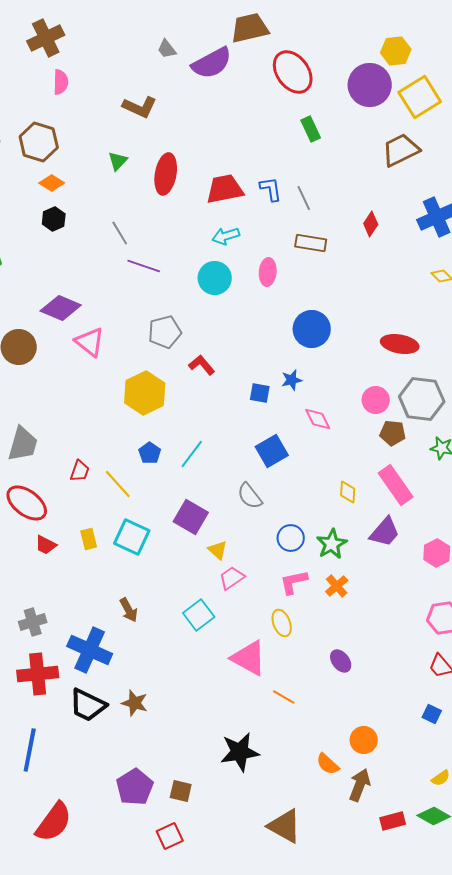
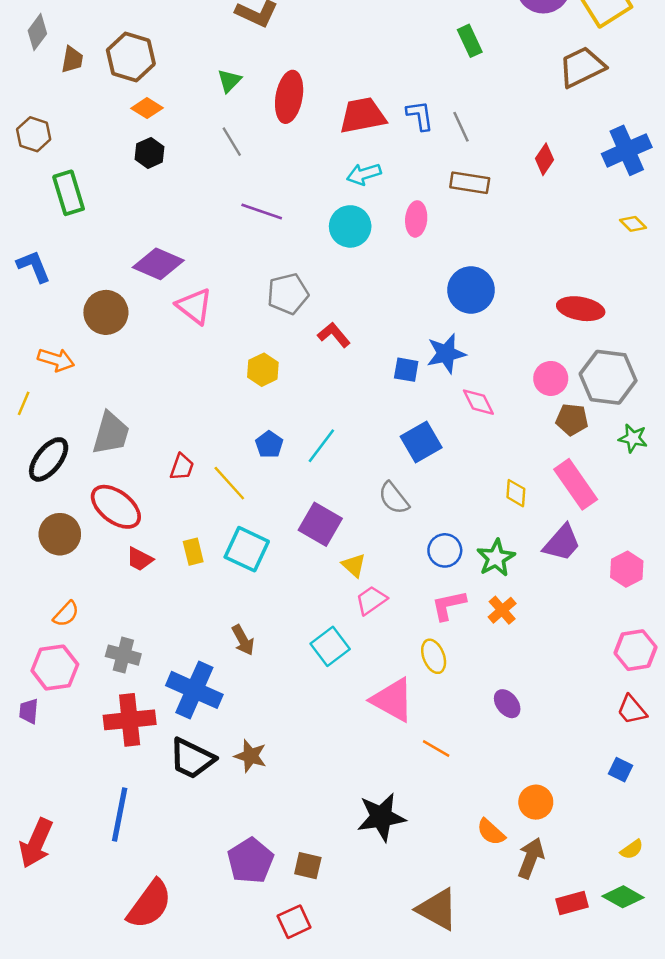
gray line: (120, 233) -> (232, 142), moved
blue star: (292, 380) -> (446, 354), size x1.5
yellow hexagon: (145, 393) -> (263, 370), size x0.6
gray cross: (33, 622) -> (123, 655), turned 32

